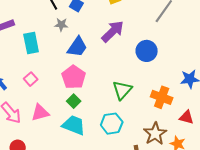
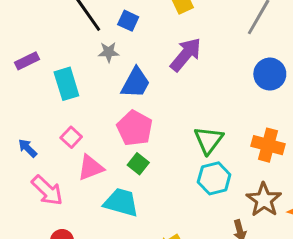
blue circle: (147, 51) -> (270, 74), moved
pink triangle: (40, 113) -> (91, 168), moved
cyan hexagon: (112, 124) -> (214, 178), moved
cyan trapezoid: (74, 125) -> (121, 202), moved

